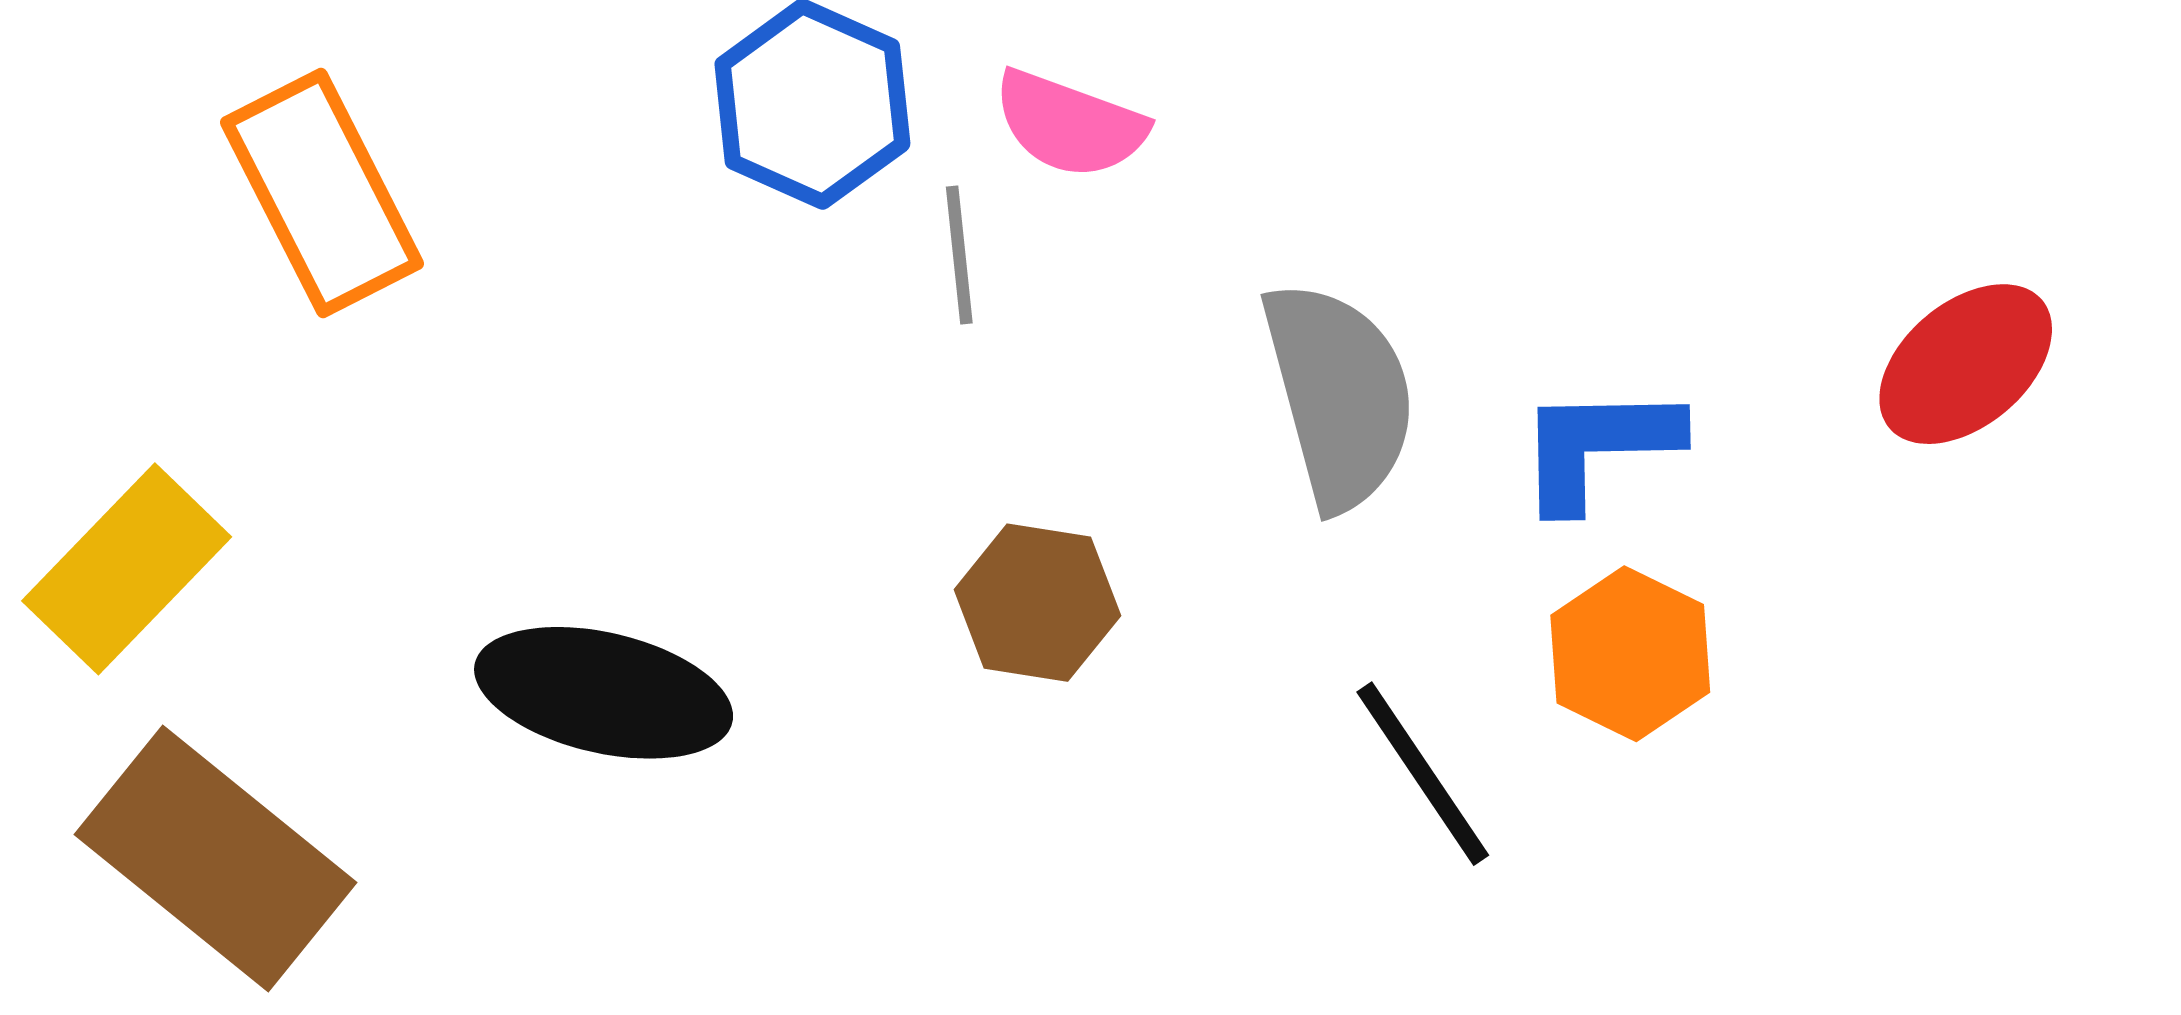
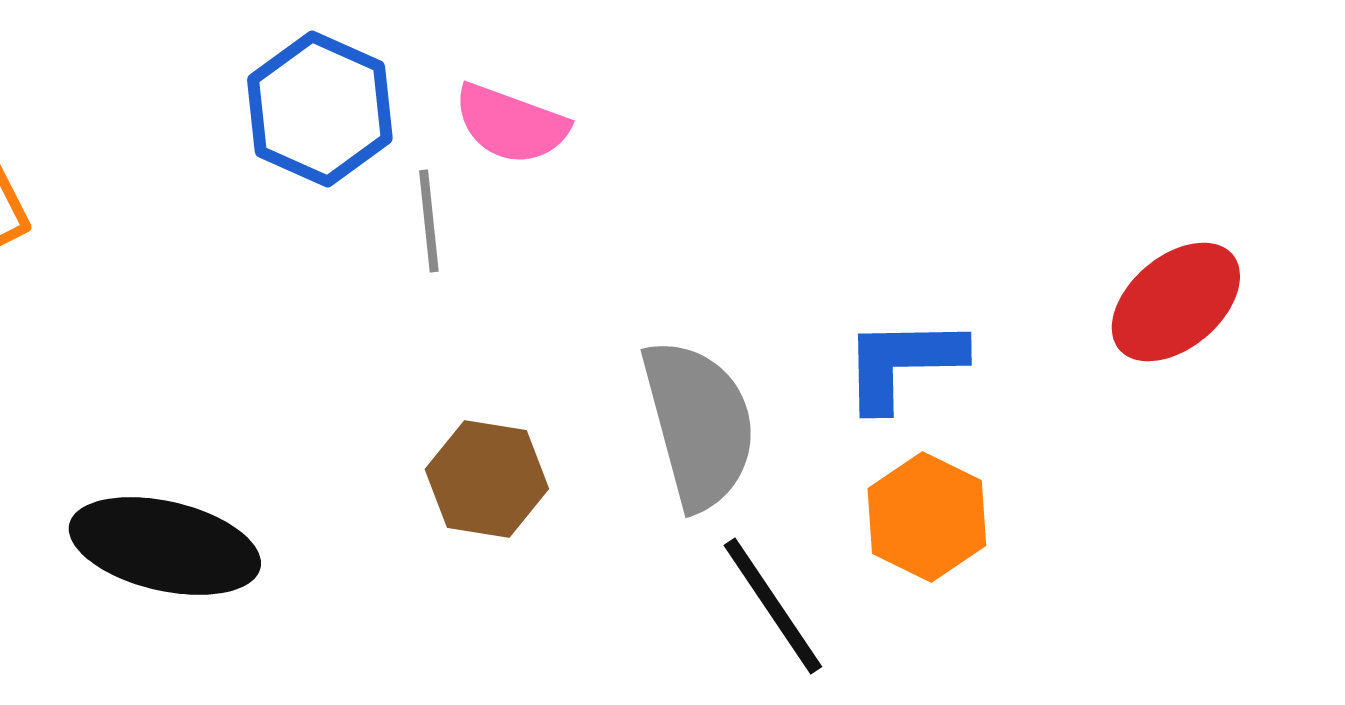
gray semicircle: (1339, 395) -> (699, 424), moved

